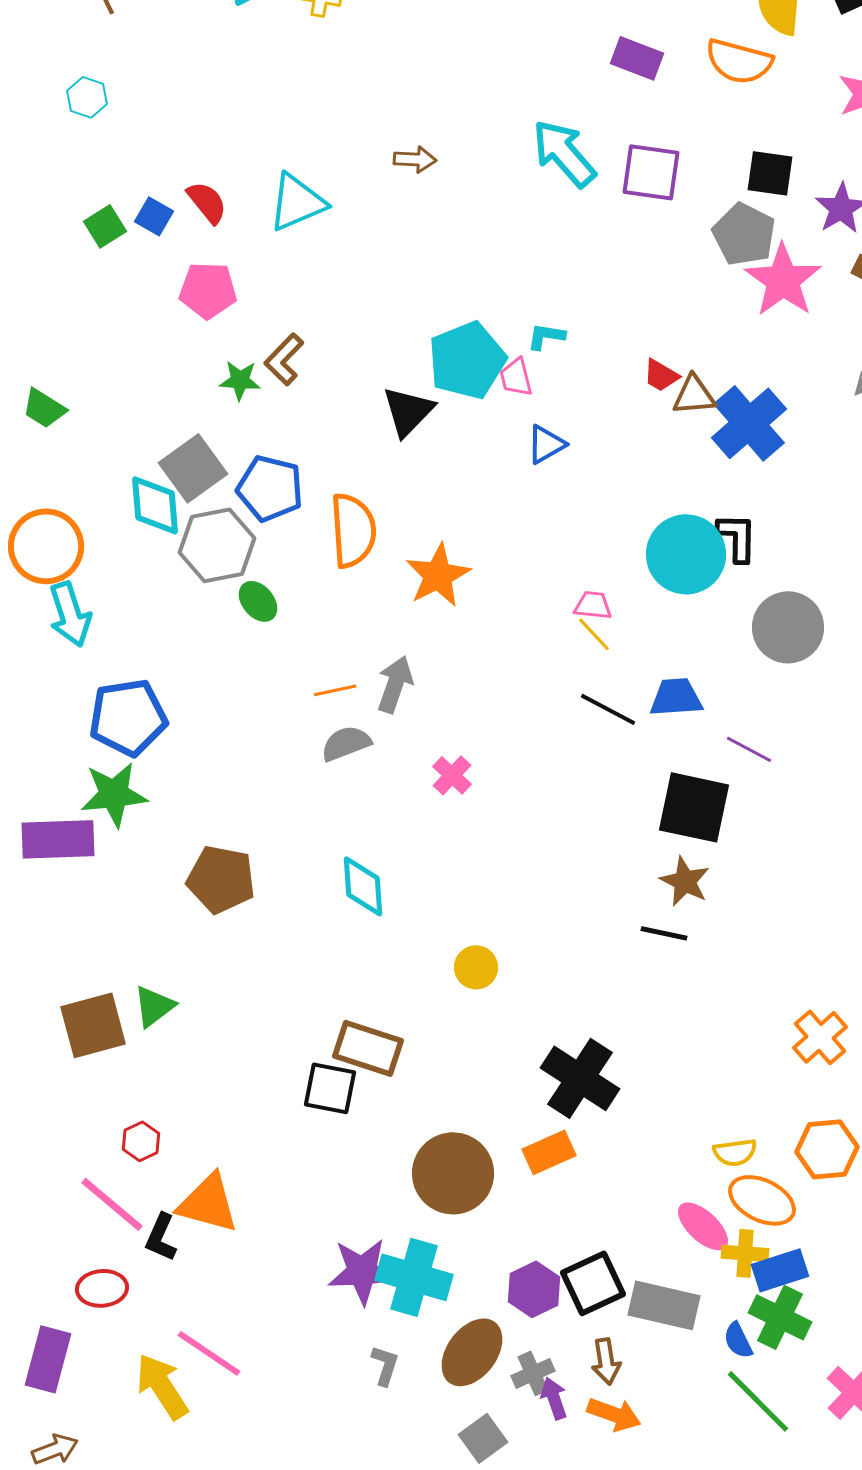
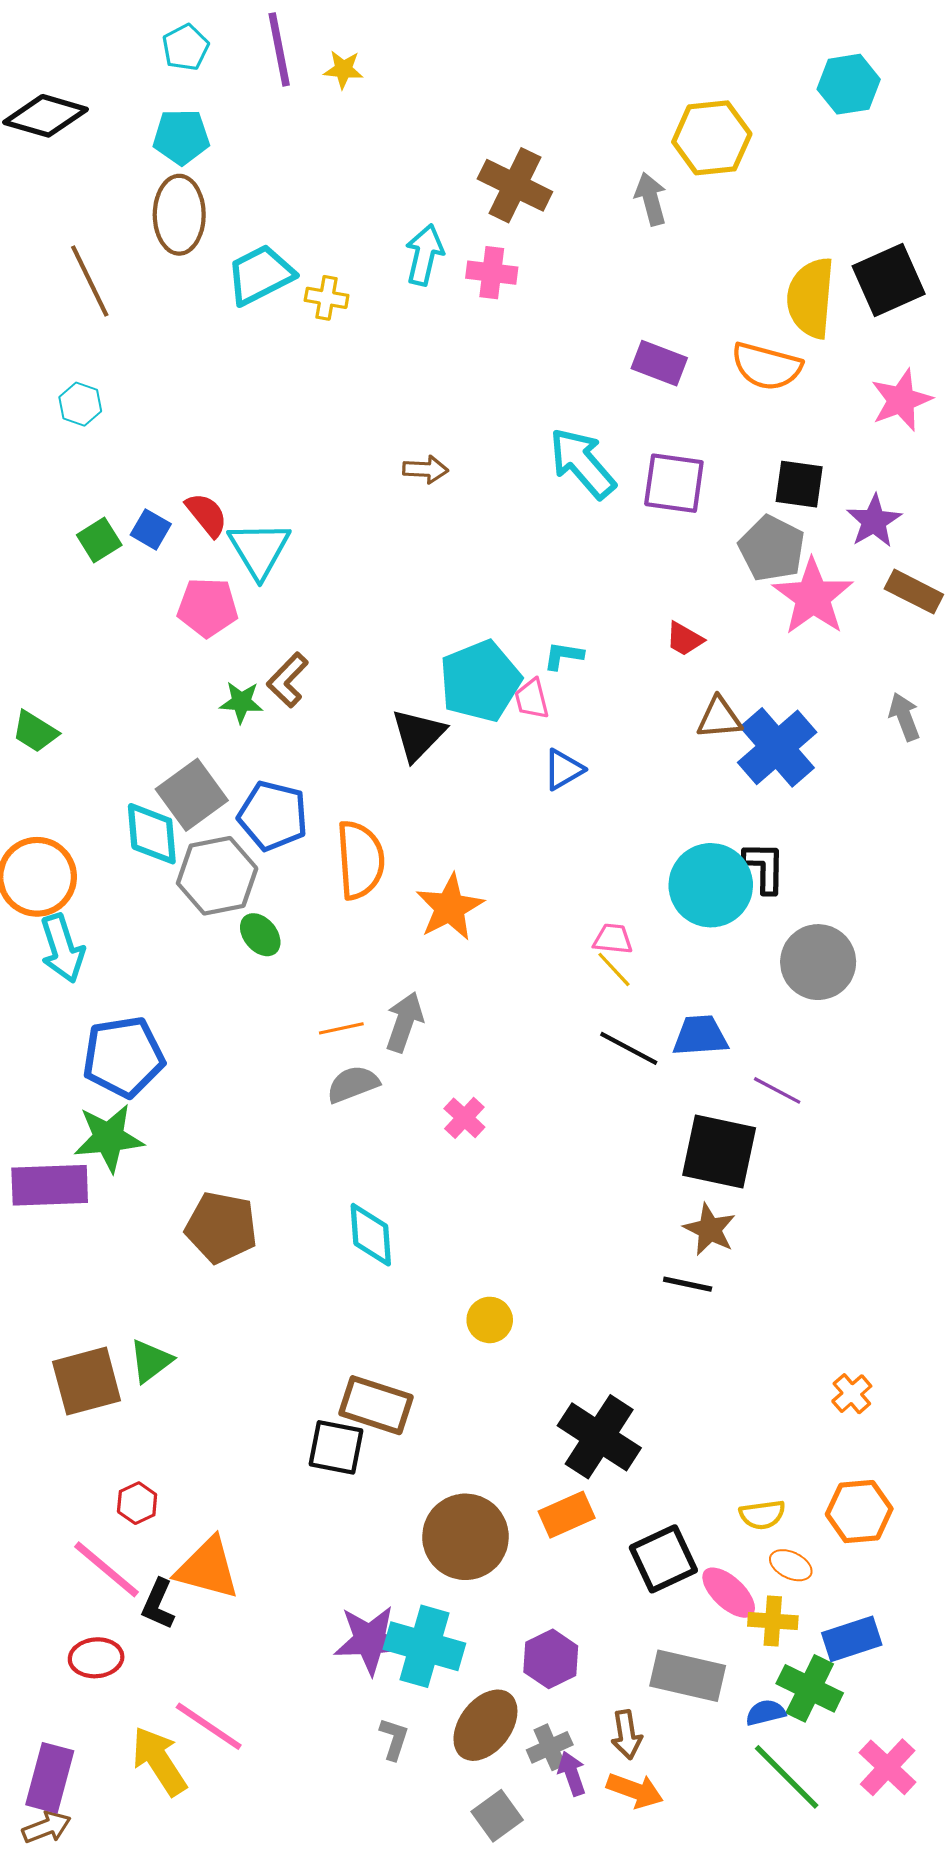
cyan triangle: (297, 202) -> (259, 549), moved, turned -38
red trapezoid: (661, 375) -> (684, 639), moved
orange cross: (820, 1037) -> (852, 1394), size x0.7
orange ellipse: (762, 1200) -> (791, 1565), size x0.6
blue rectangle: (780, 1270) -> (852, 1639), moved
black square: (593, 1283) -> (663, 1559), moved
blue semicircle: (738, 1340) -> (765, 1713), turned 102
purple rectangle: (48, 1359) -> (50, 1778), moved

